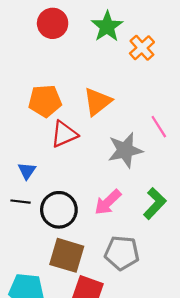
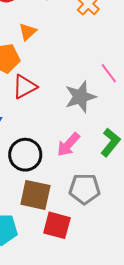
orange triangle: (98, 102) -> (28, 32), moved, size x0.7

